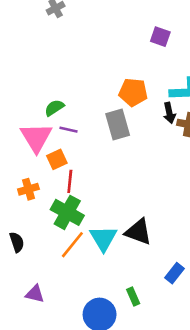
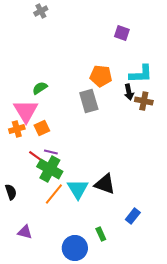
purple line: (69, 130) -> (51, 152), moved
red line: (70, 181) -> (37, 157), moved, turned -60
orange cross: (28, 189) -> (17, 129), moved

